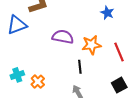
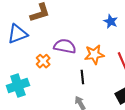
cyan cross: (17, 75) -> (18, 86), size x1.5
orange cross: (38, 82) -> (43, 61), moved

